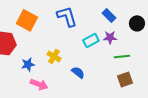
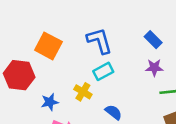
cyan rectangle: (91, 40) -> (103, 71), moved

